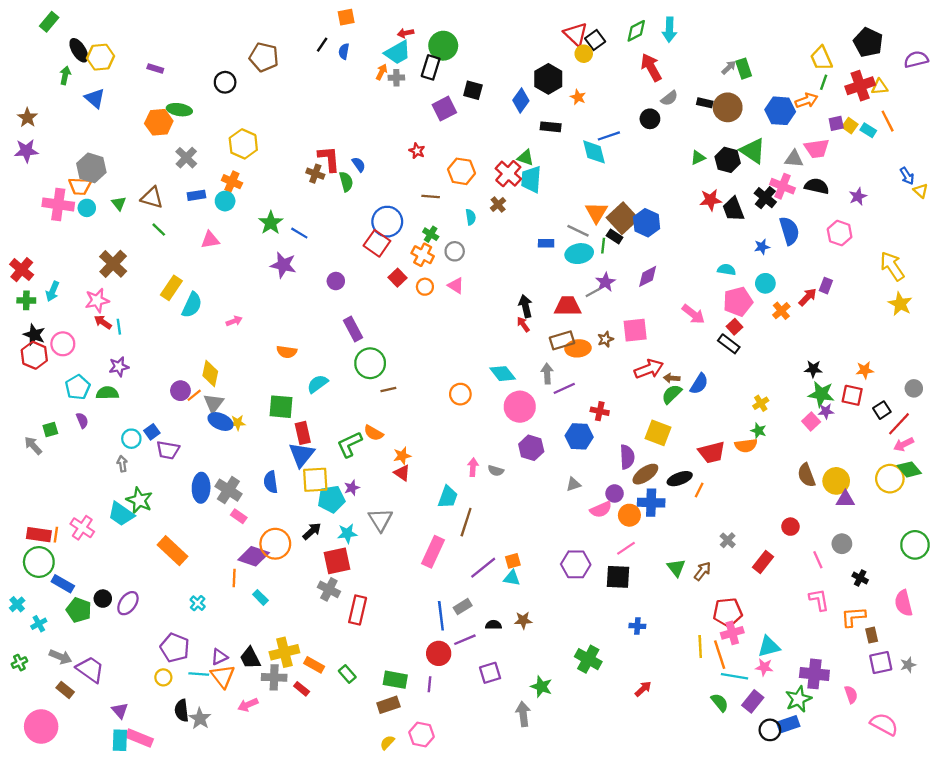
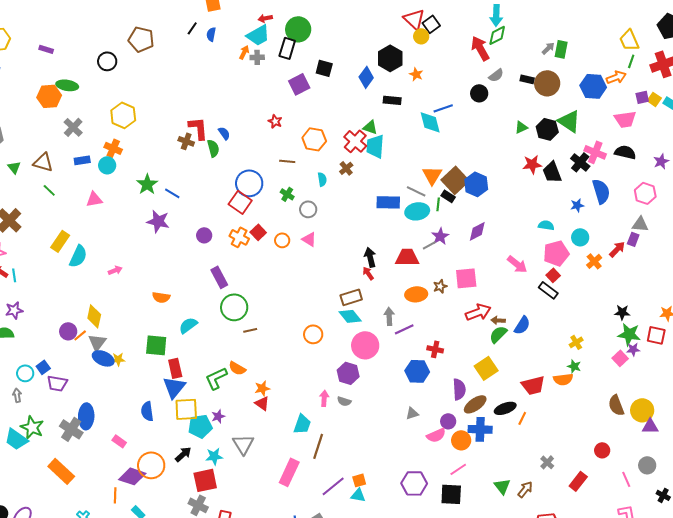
green diamond: (636, 31) -> (497, 35), moved
green rectangle: (744, 69) -> (561, 49), turned 30
gray triangle: (794, 159) -> (640, 224), moved
blue rectangle: (546, 243) -> (388, 202), size x1.6
orange cross: (423, 255) -> (239, 237), moved
brown rectangle: (562, 340) -> (351, 297), moved
yellow square: (658, 433) -> (486, 368), turned 35
purple hexagon: (531, 448) -> (348, 373), moved
gray cross: (228, 490) -> (71, 429), moved

